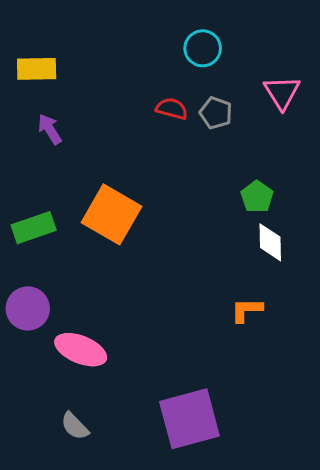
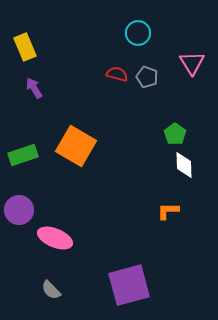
yellow rectangle: (37, 69) -> (25, 47), turned 68

